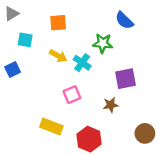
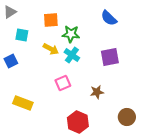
green star: (103, 43) -> (71, 34), moved
purple square: (125, 79) -> (110, 57), moved
yellow rectangle: (51, 127) -> (23, 103), moved

